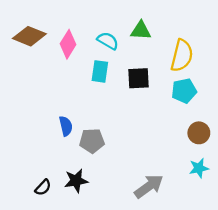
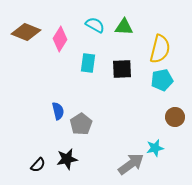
cyan semicircle: (108, 41) -> (95, 25), moved
gray pentagon: (92, 141) -> (81, 124), turned -30
cyan star: (199, 168) -> (155, 148), moved

